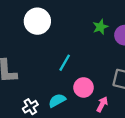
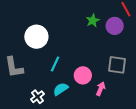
white circle: (37, 21) -> (36, 37), moved
cyan line: (65, 63) -> (55, 64), moved

